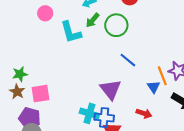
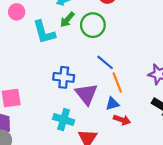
orange line: (162, 76) -> (117, 83), moved
blue triangle: (154, 87) -> (112, 104), moved, turned 48
blue cross: (104, 118) -> (64, 77), moved

